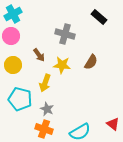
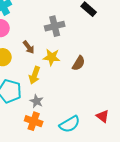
gray cross: (65, 34) -> (55, 26), turned -30
brown semicircle: (91, 62) -> (79, 63), moved

